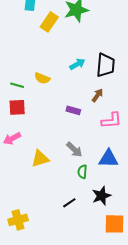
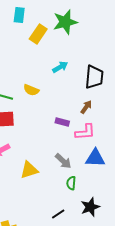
cyan arrow: (77, 64) -> (60, 67), moved
pink L-shape: (112, 120) -> (85, 132), moved
blue triangle: (108, 159) -> (95, 158), moved

